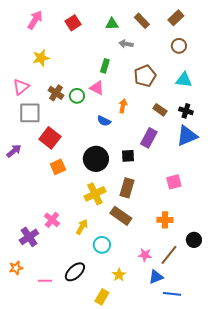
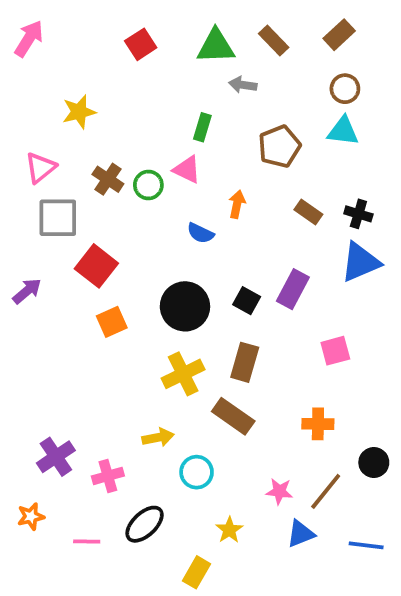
pink arrow: (35, 20) -> (29, 39), moved
green triangle: (112, 24) -> (216, 46), size x1.5
cyan triangle: (184, 80) -> (343, 131), moved
purple rectangle: (149, 138) -> (293, 289), moved
black square: (128, 156) -> (247, 301), turned 32
pink cross: (52, 220) -> (108, 476), moved, turned 35
yellow arrow: (82, 227) -> (158, 437), turned 49
blue line: (172, 294) -> (366, 545), moved

